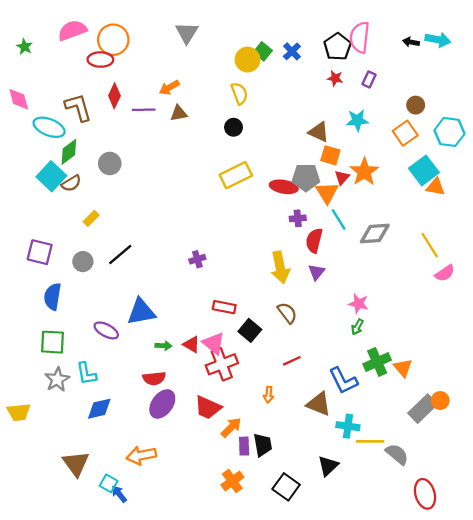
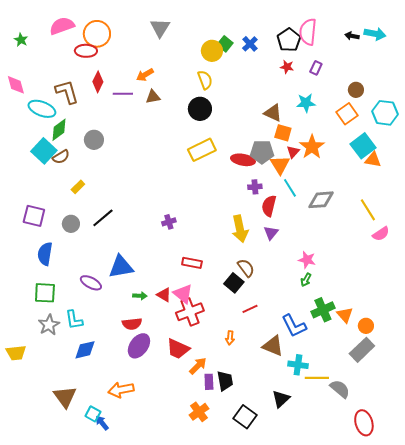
black circle: (234, 127) -> (200, 109), size x1.5
black square: (250, 330) -> (234, 283), moved
orange circle: (440, 400) -> (366, 326), moved

